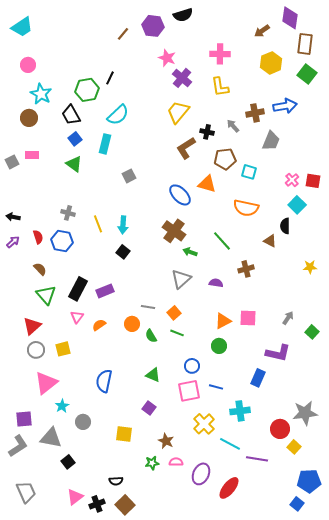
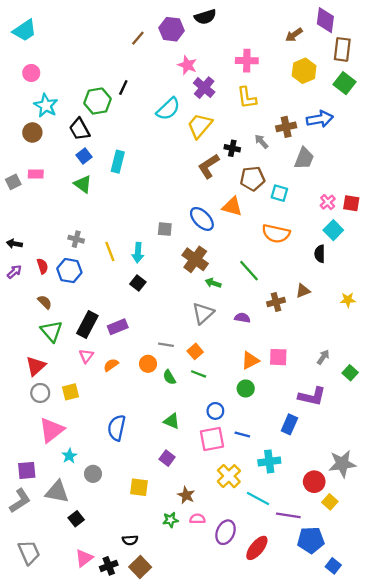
cyan semicircle: (118, 115) -> (168, 109), moved
gray square: (129, 176) -> (165, 229), moved, turned 32
brown triangle: (270, 241) -> (303, 291), moved, turned -48
blue pentagon: (309, 481) -> (311, 540), moved

